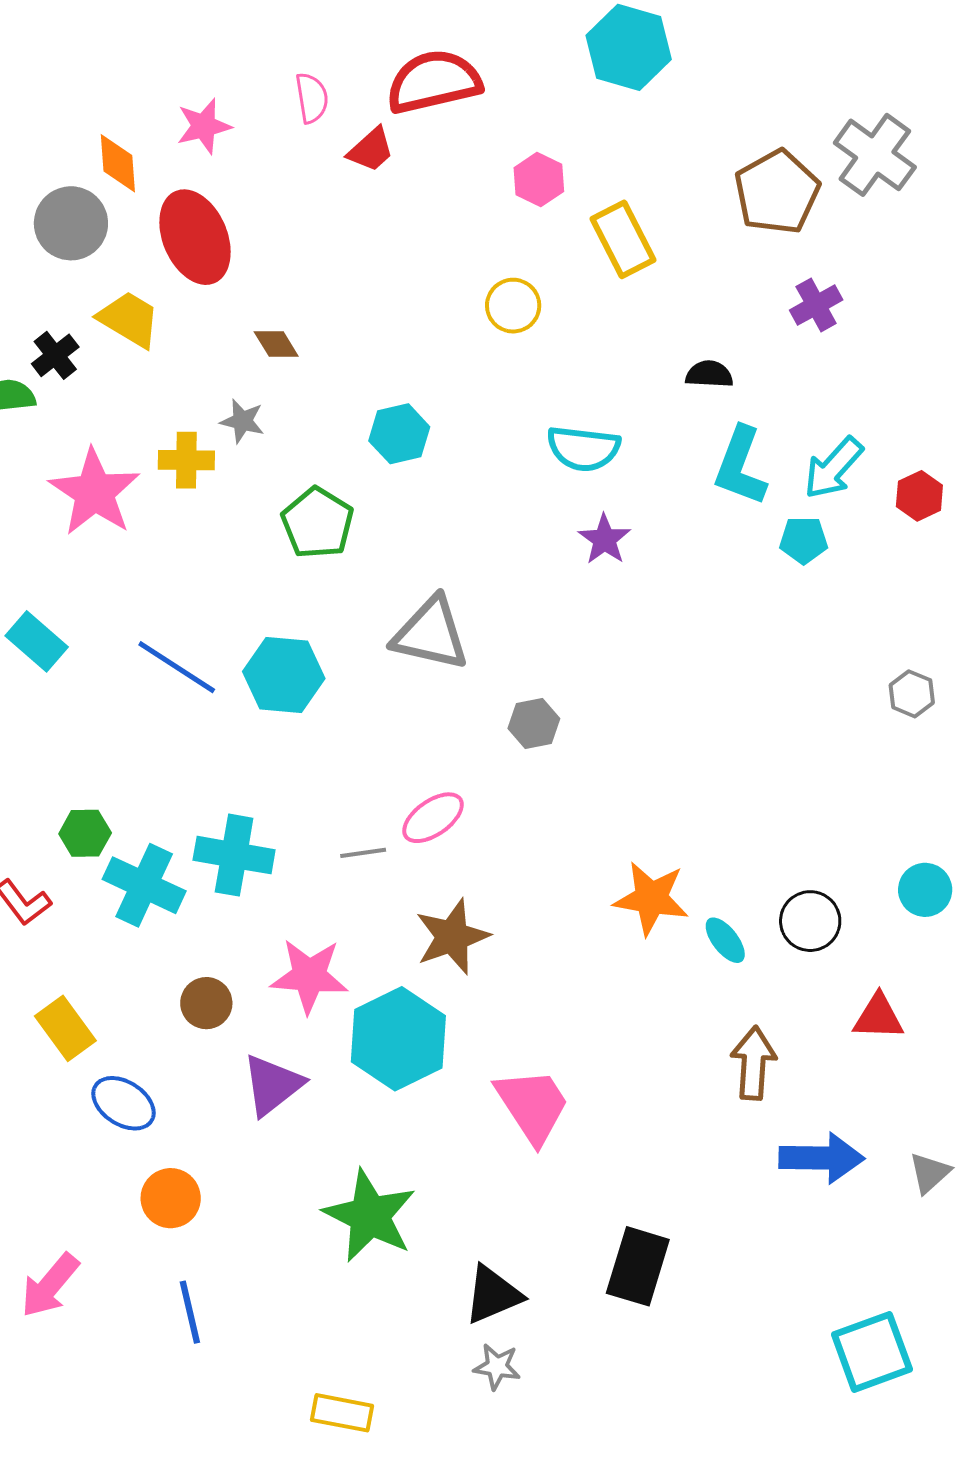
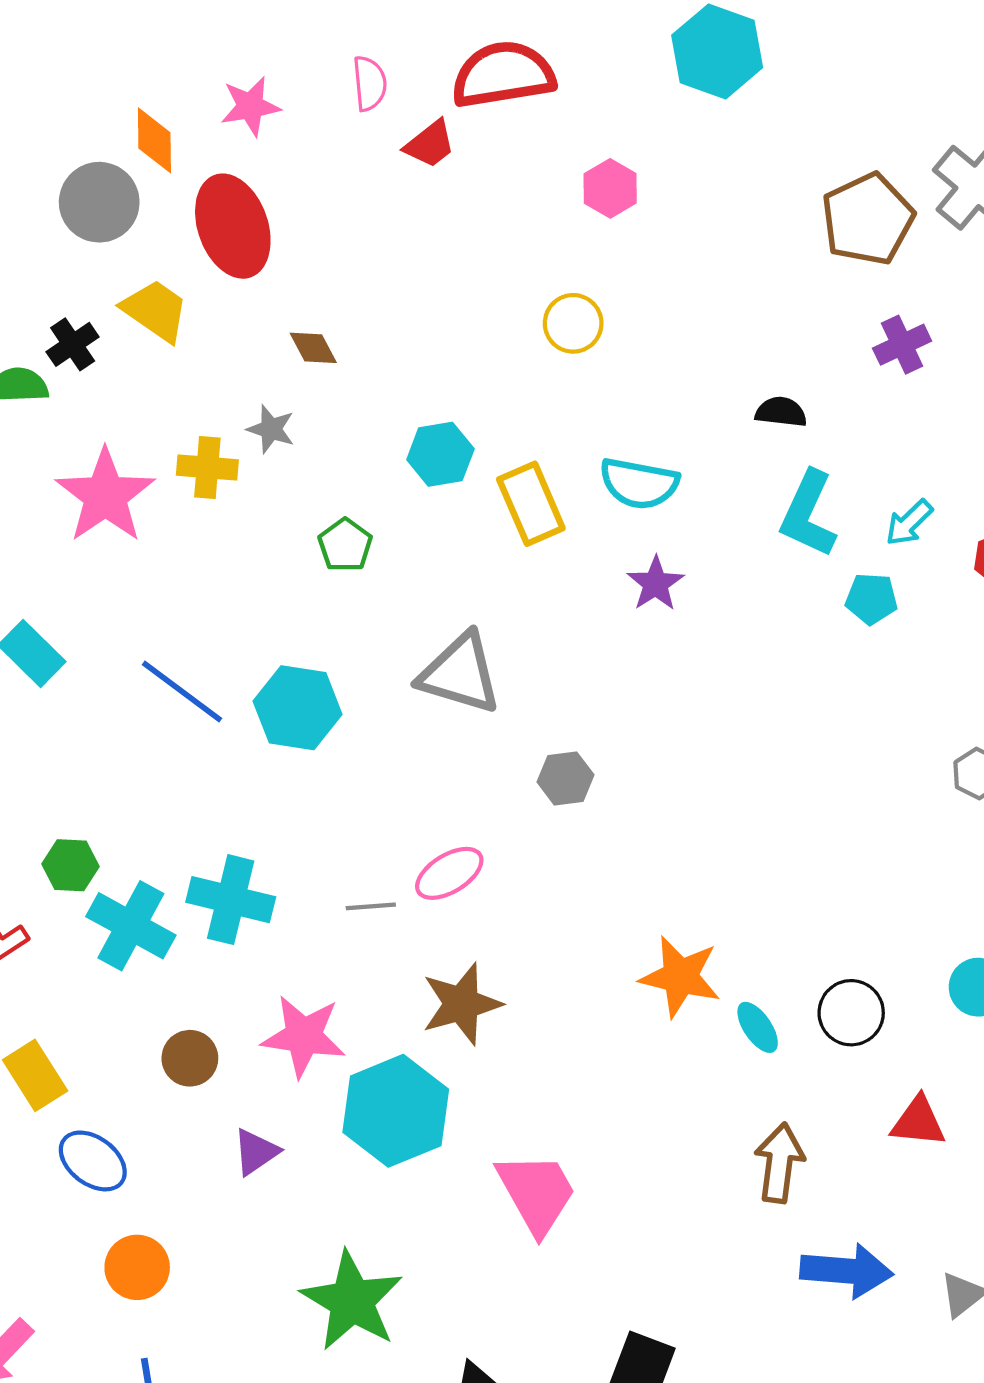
yellow rectangle: (623, 239) -> (531, 504), moved
cyan arrow: (833, 468) -> (909, 523), size x0.7
green pentagon: (317, 523) -> (345, 545), size x0.7
purple triangle: (272, 1085) -> (256, 1152), size x0.7

